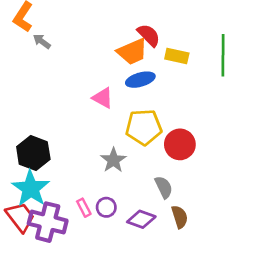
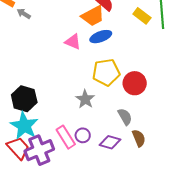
yellow rectangle: (177, 56) -> (142, 16), moved, turned 30
pink triangle: (103, 98) -> (73, 42), moved
pink rectangle: (84, 208) -> (66, 137), size x1.6
purple cross: (48, 222) -> (39, 150), turned -32

